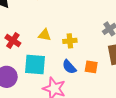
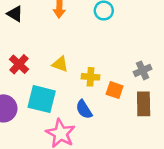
orange square: (91, 67) -> (115, 90), moved

